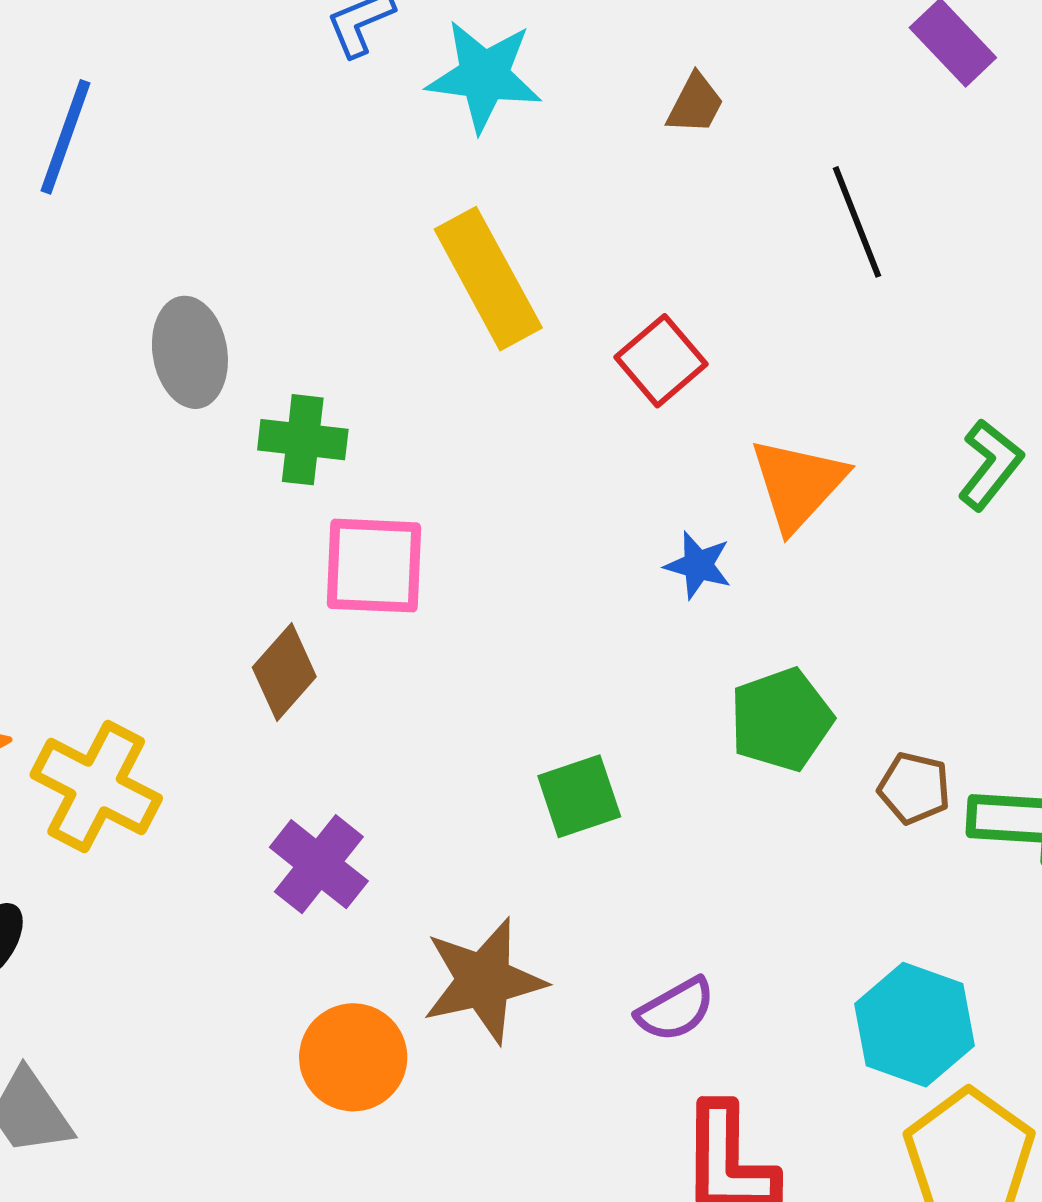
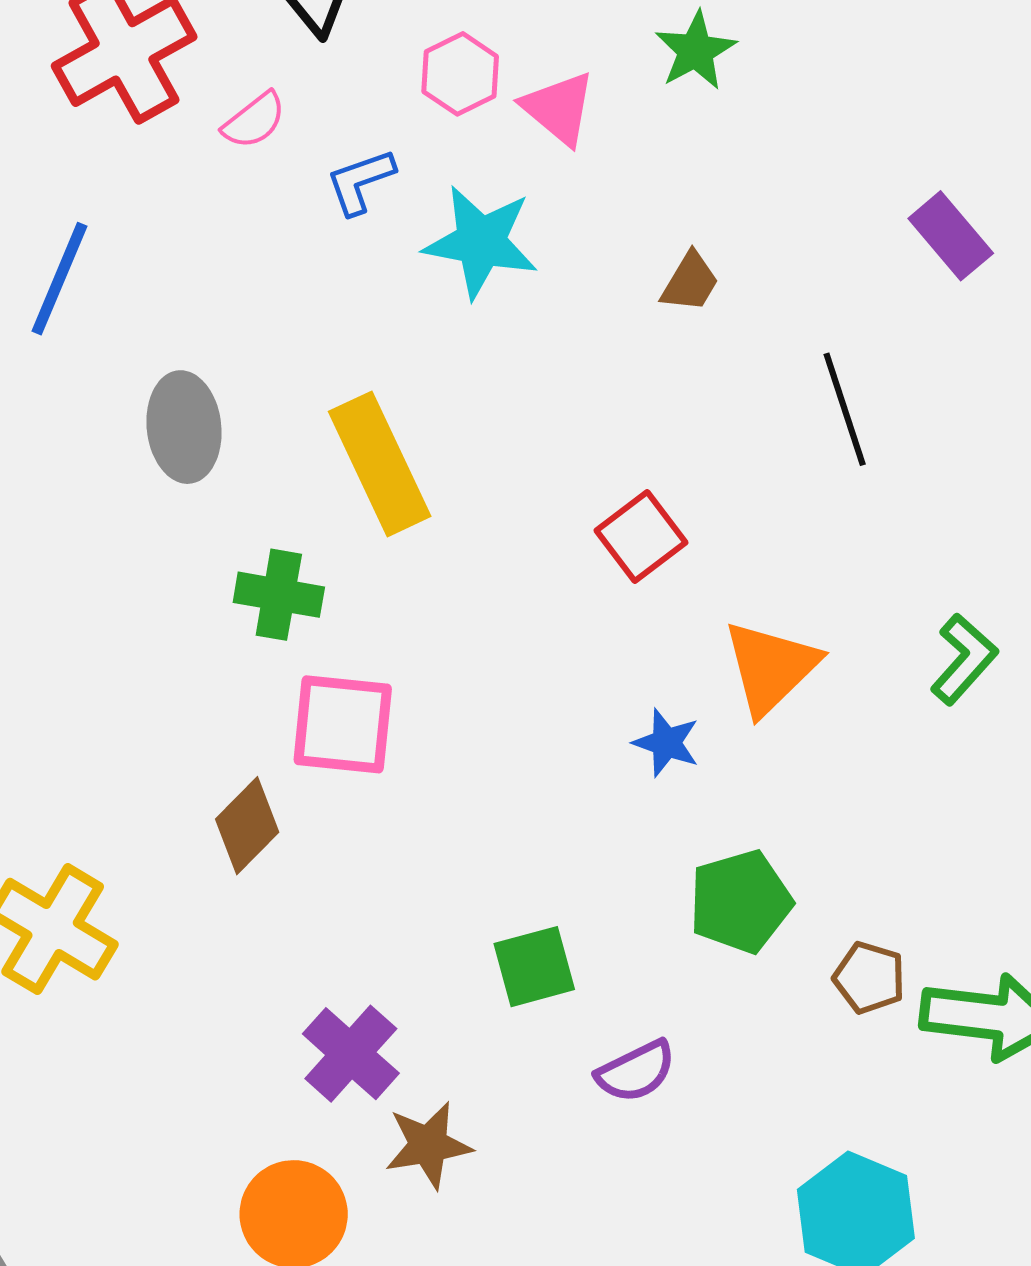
yellow rectangle: (488, 279) -> (380, 464), moved
gray ellipse: (190, 352) -> (184, 427), moved
purple cross: (319, 864) -> (351, 1054), moved
brown star: (484, 981) -> (428, 1145), size x0.7
purple semicircle: (676, 1010) -> (636, 1071), moved

